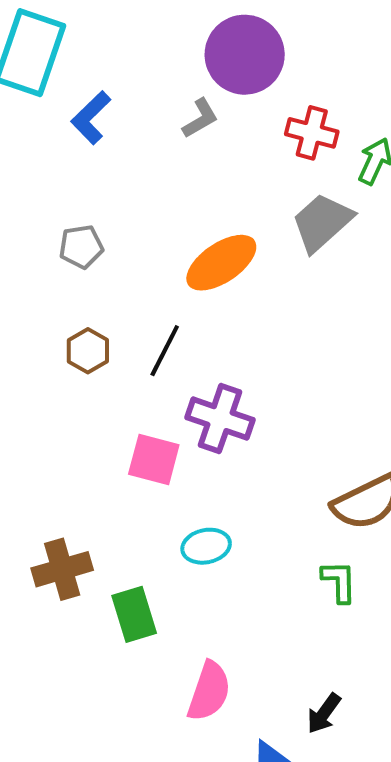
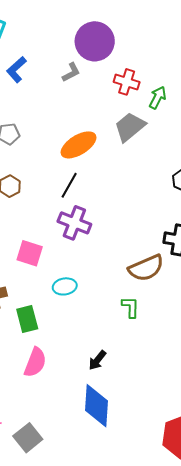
black line: (165, 351) -> (69, 185), moved
pink square: (154, 460) -> (30, 253), moved
pink semicircle: (209, 691) -> (35, 362), moved
black arrow: (324, 713) -> (97, 360), moved

